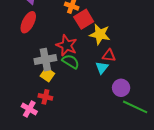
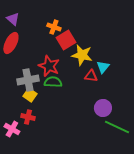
green semicircle: (71, 62) -> (53, 82), turned -30
cyan triangle: (102, 68) -> (103, 67), moved

